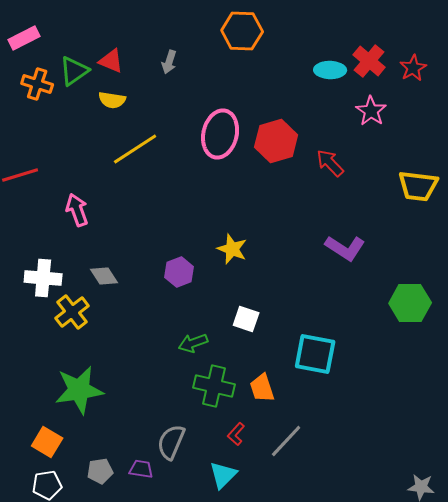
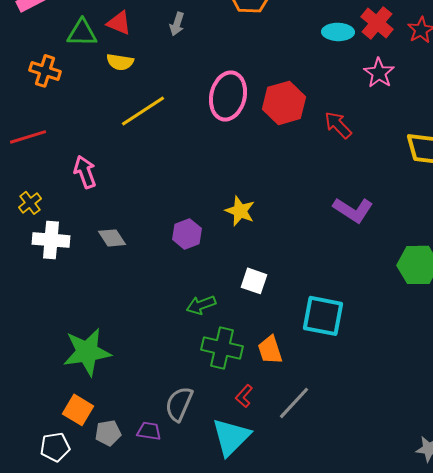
green triangle: (74, 71) -> (82, 33), turned 36
orange cross: (37, 84) -> (45, 71), moved
yellow cross: (72, 312) -> (30, 203), moved, size x0.7
orange square: (47, 442) -> (78, 410), moved
cyan triangle: (223, 475) -> (231, 437), size x1.4

